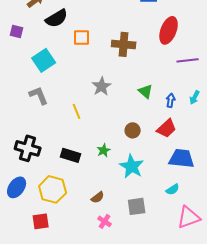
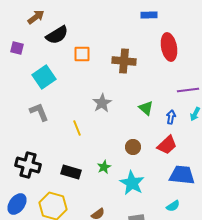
red ellipse: (169, 30) -> (169, 47), turned -32
purple line: (188, 60) -> (188, 90), moved

